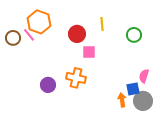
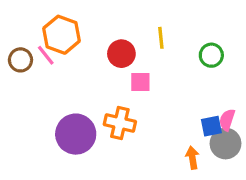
purple circle: (48, 85) -> (76, 134), size x1.6
blue square: (133, 89) -> (211, 126), moved
gray circle: (143, 101) -> (226, 144), moved

